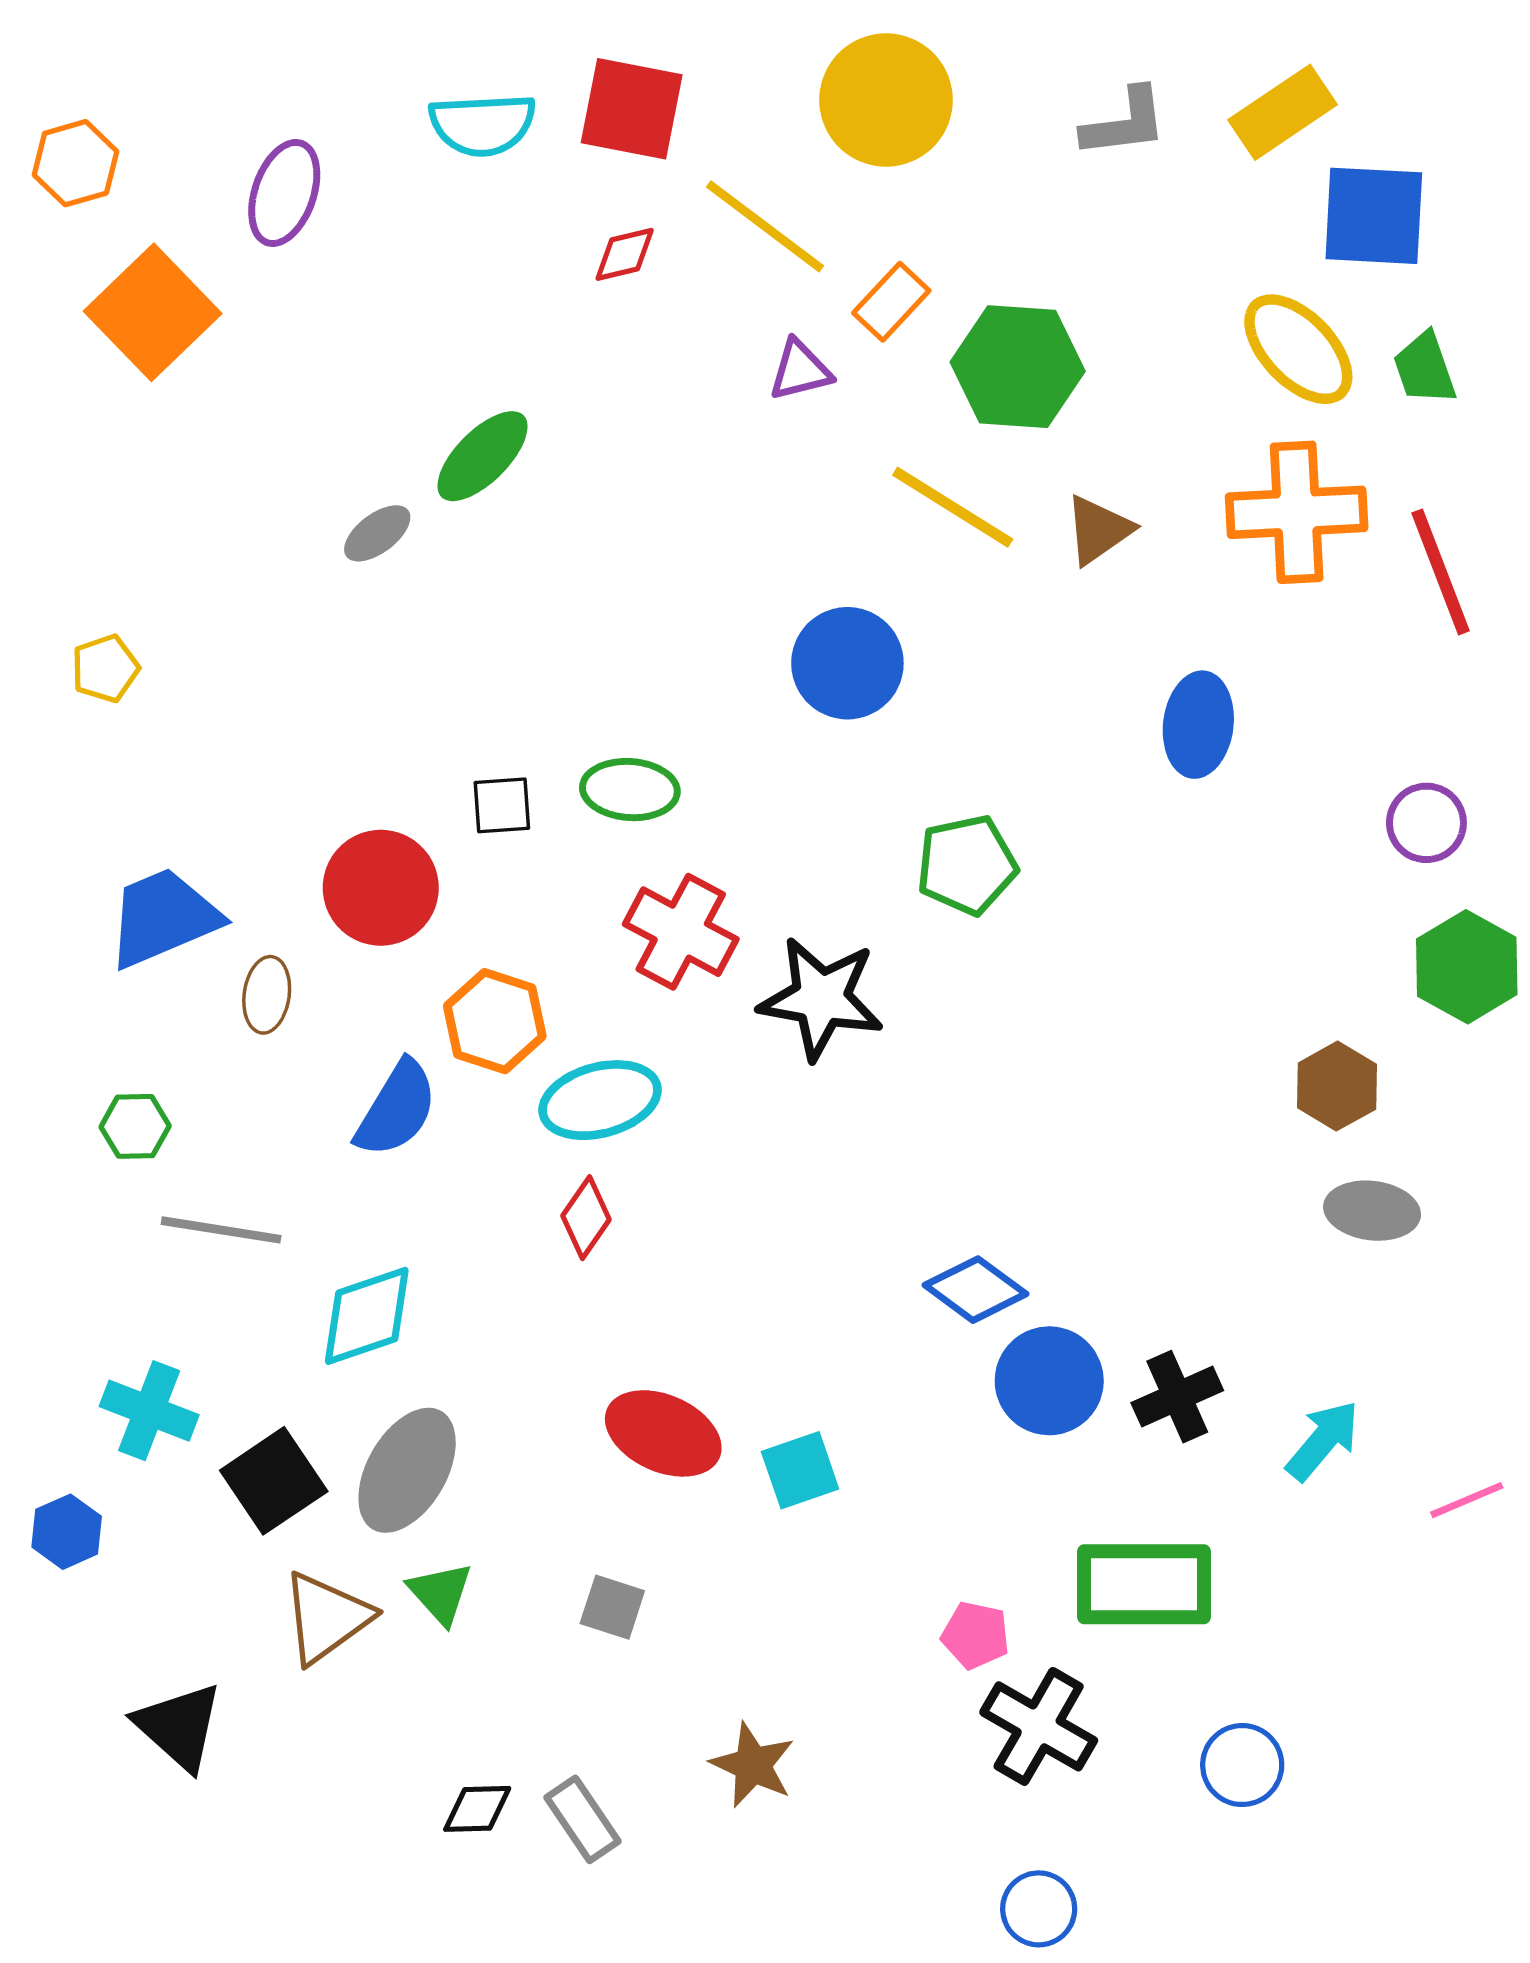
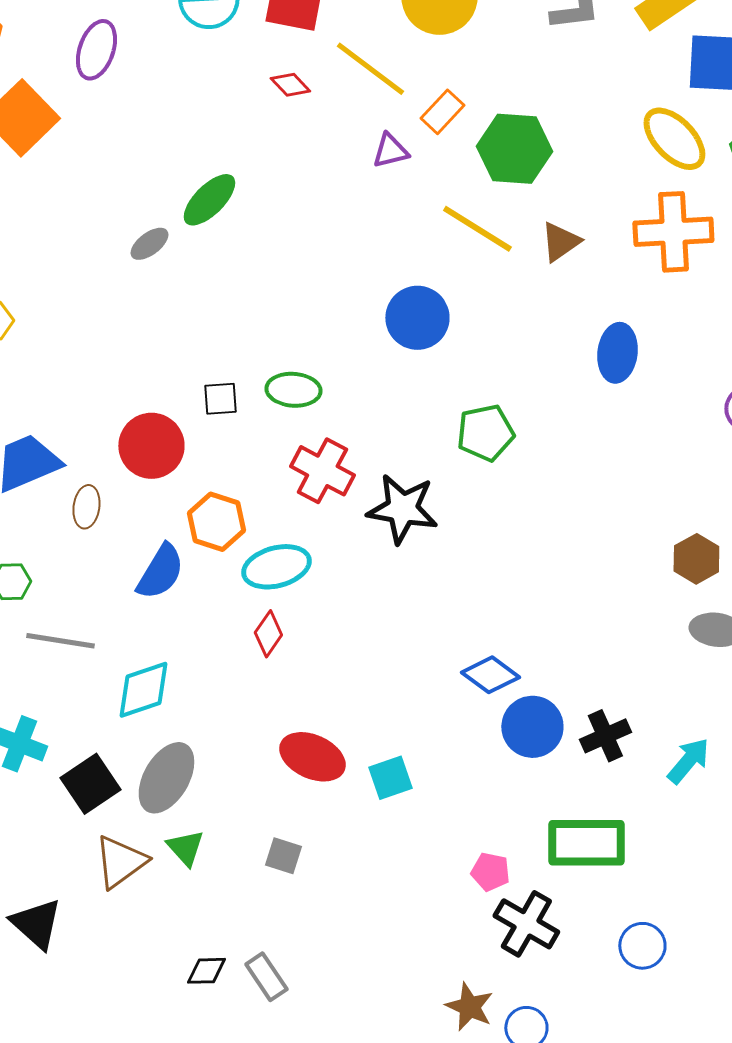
red diamond: (625, 254) -> (290, 85), turned 60
brown star: (753, 1765) -> (469, 1007), moved

